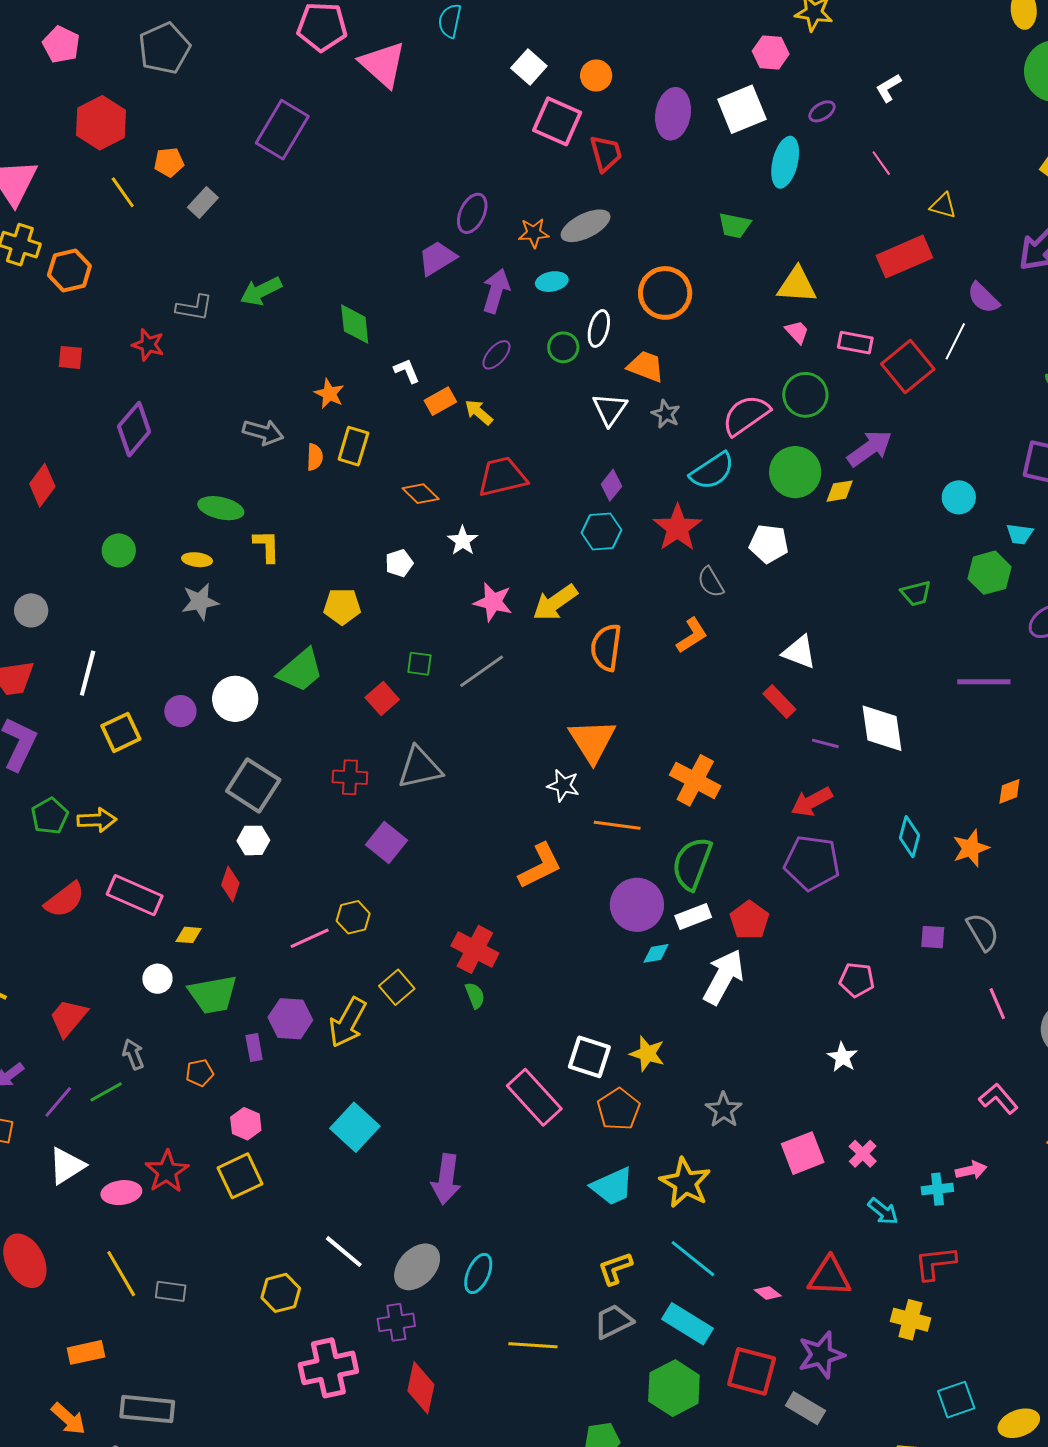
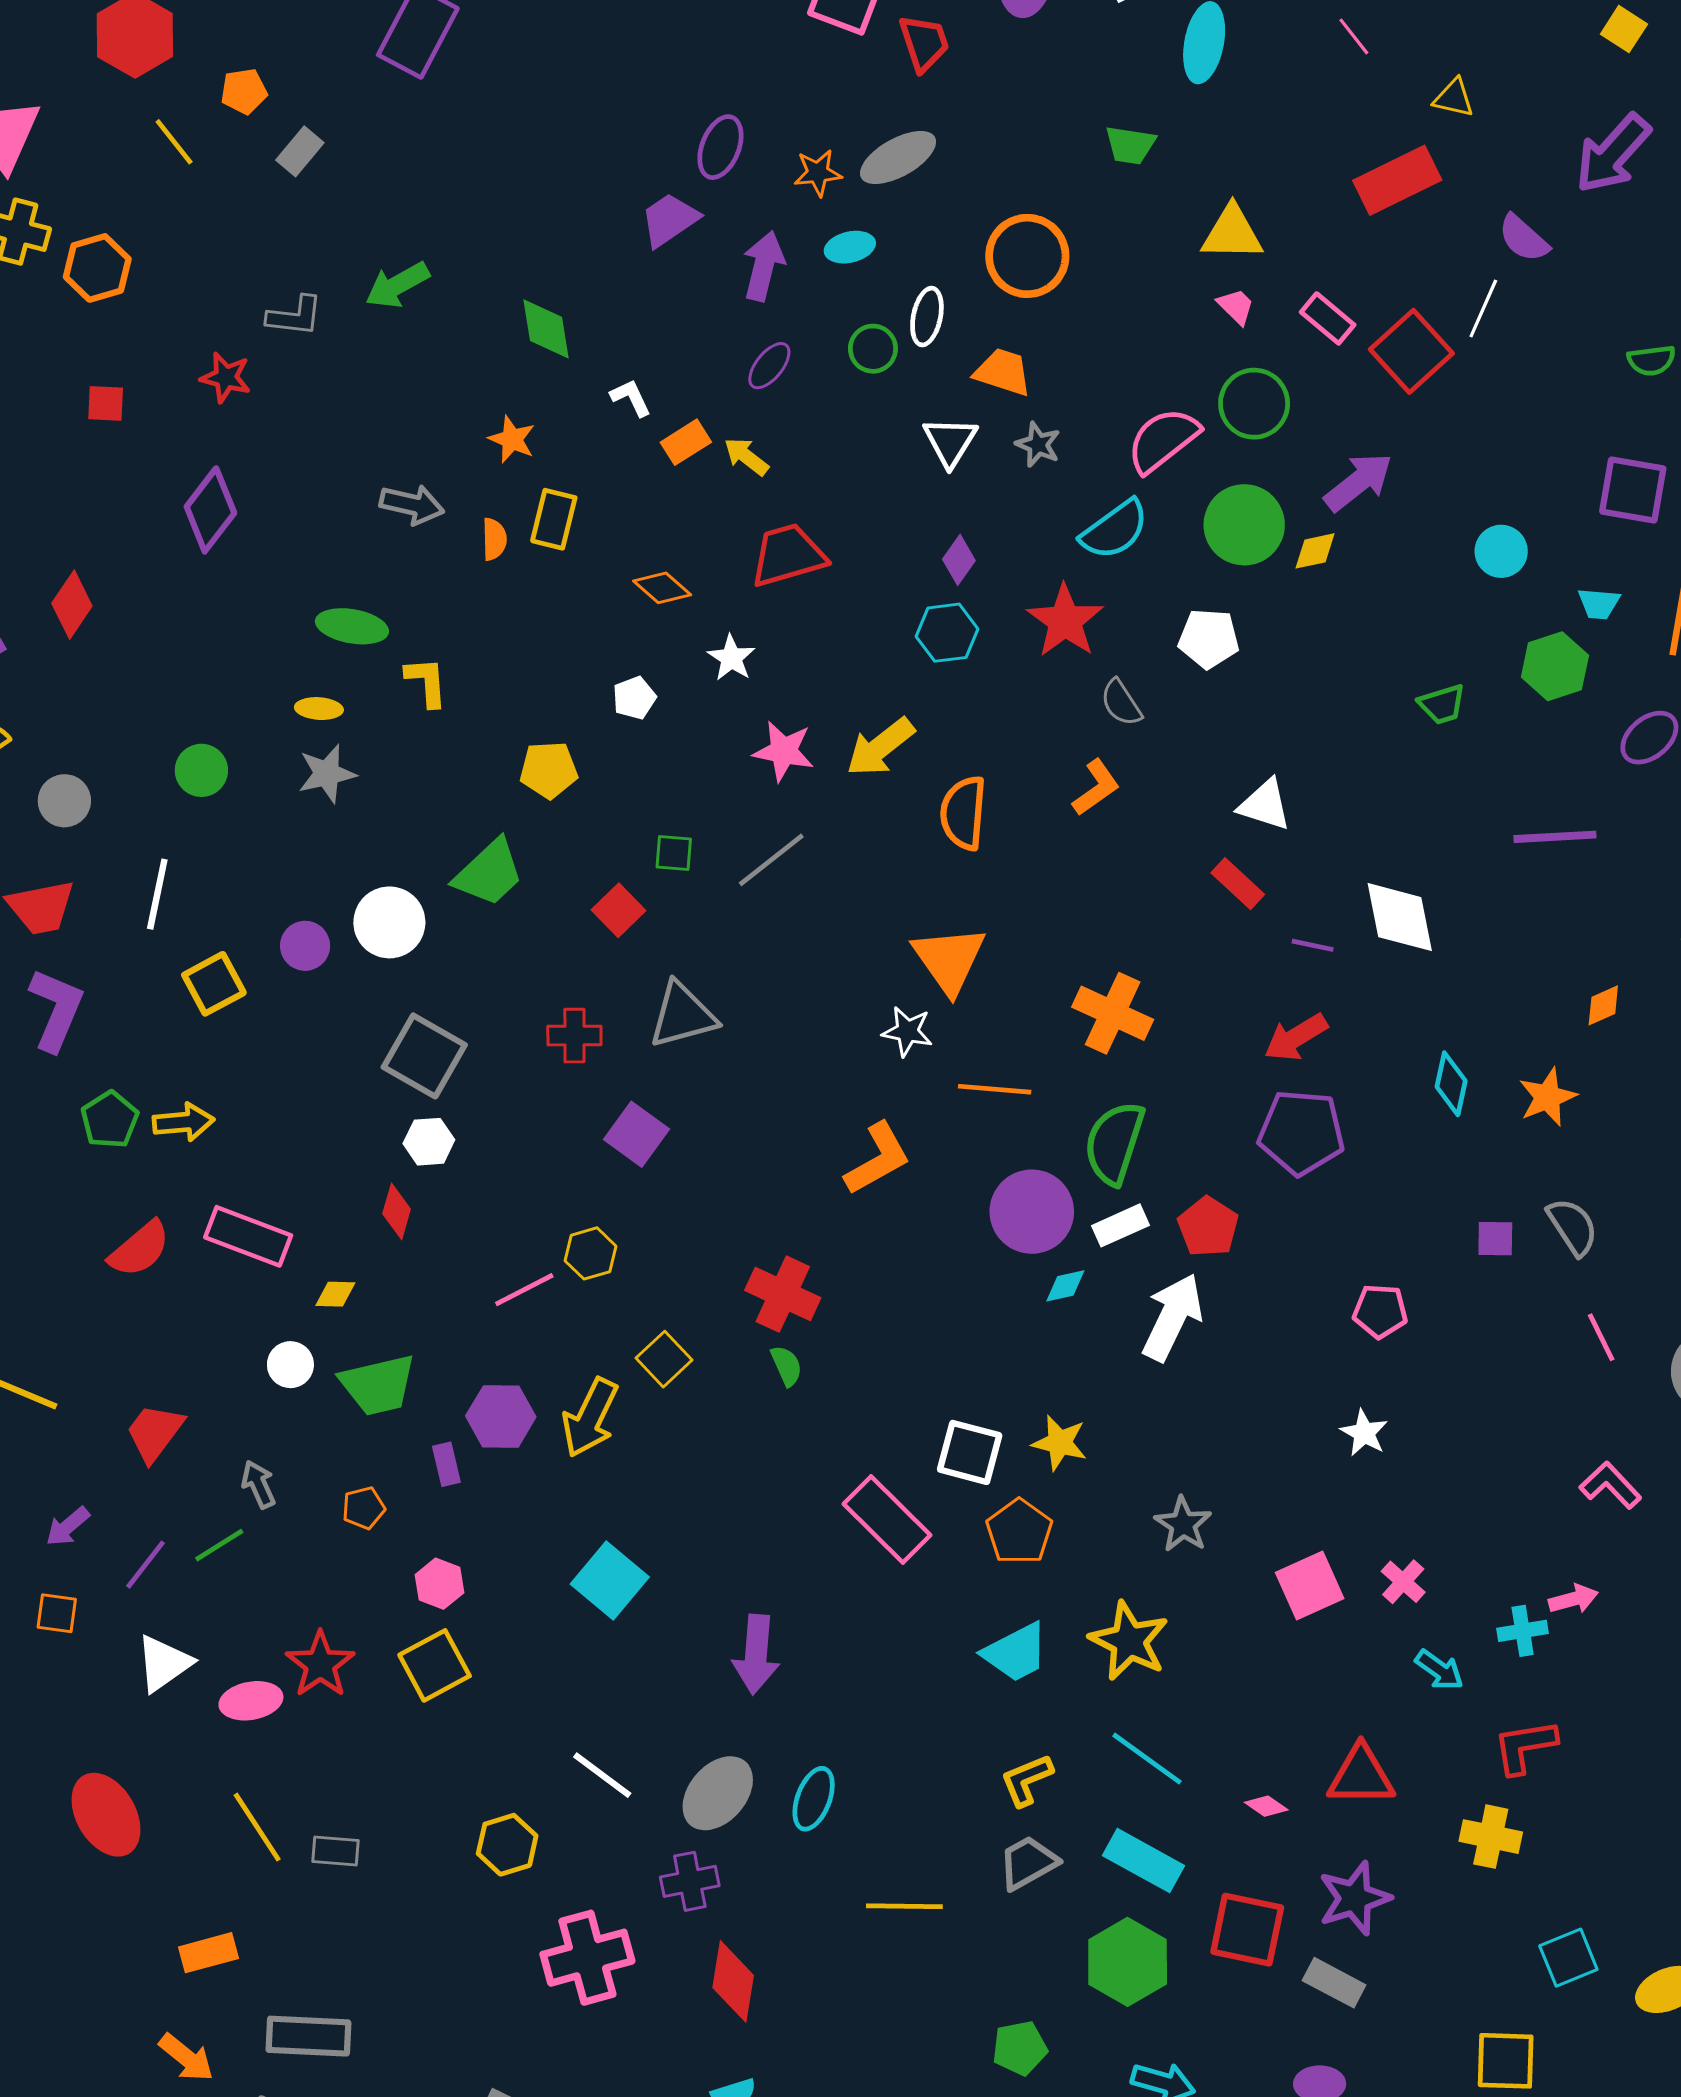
pink rectangle: (855, 343) -> (1328, 318), turned 32
green circle: (119, 550) -> (201, 770), moved

